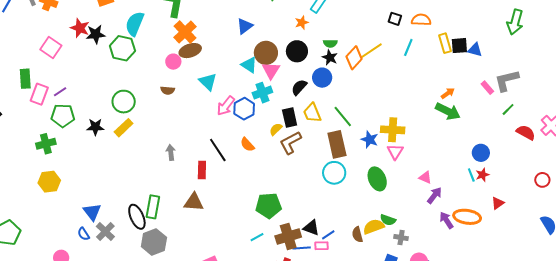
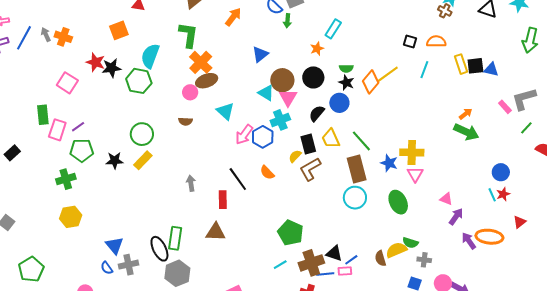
green pentagon: (269, 206) -> (291, 233), turned 30
gray cross: (105, 231) -> (128, 265), turned 36

